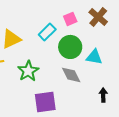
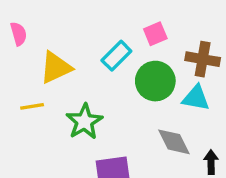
brown cross: (98, 17) -> (203, 59), moved, turned -30
gray diamond: (71, 75) -> (174, 142), moved

